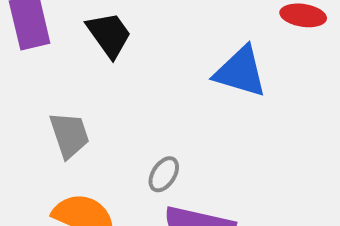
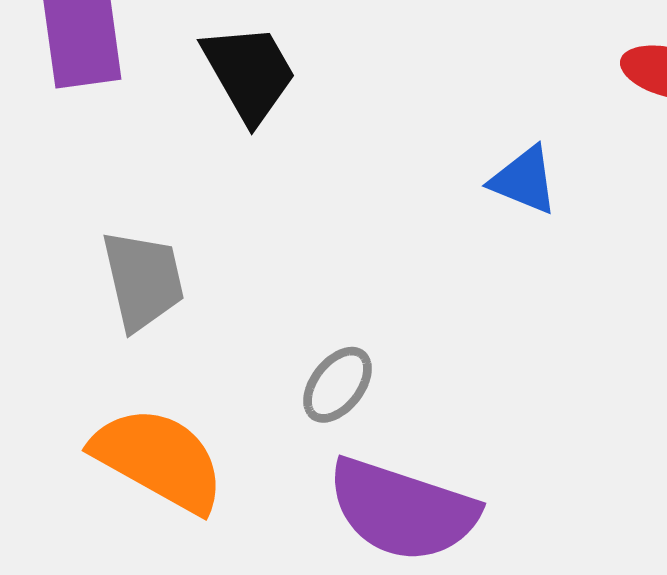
blue triangle: (241, 72) -> (524, 180), size x0.6

